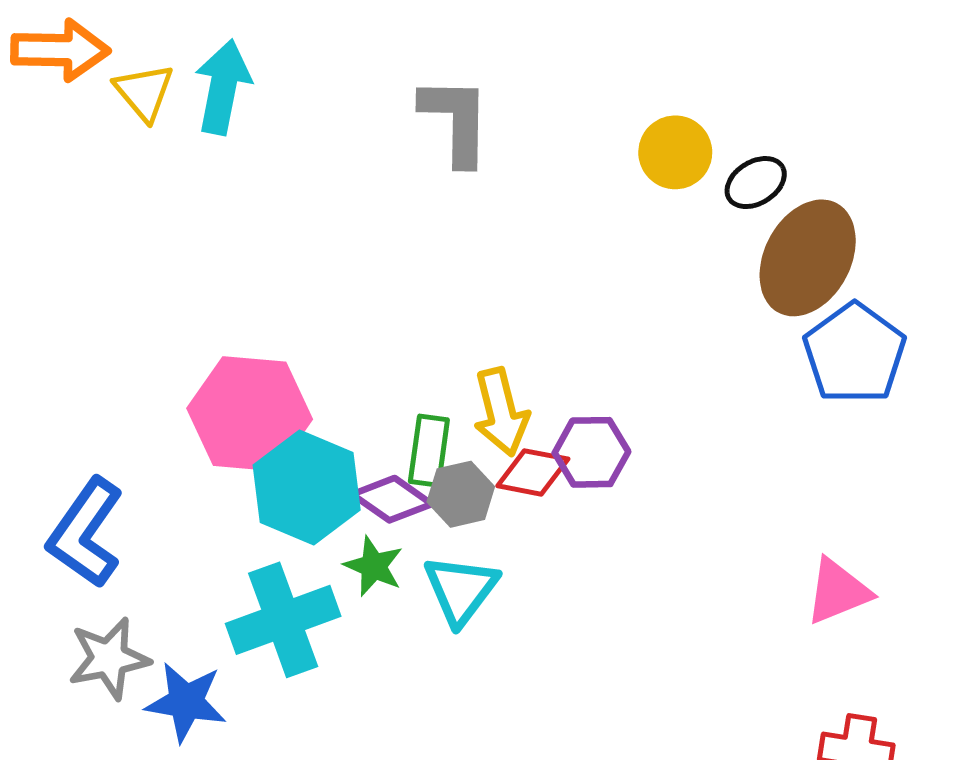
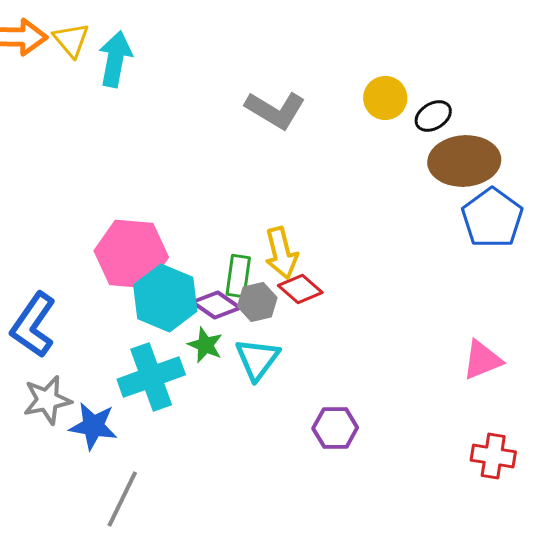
yellow triangle: (144, 92) -> (71, 40), moved
gray L-shape: (456, 121) -> (275, 110), moved, turned 120
brown ellipse: (808, 258) -> (464, 161), turned 58
purple hexagon: (591, 452) -> (335, 428), moved
red diamond: (533, 472) -> (300, 289), turned 30

